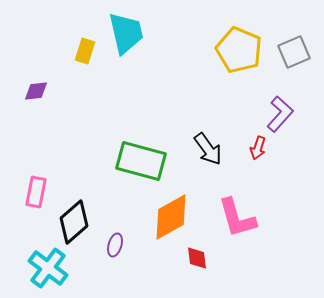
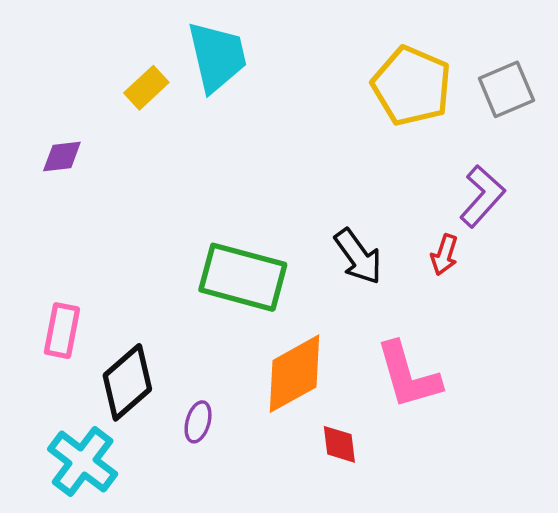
yellow rectangle: (85, 51) -> (146, 88), turned 30

